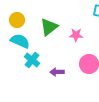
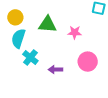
green triangle: (49, 27) -> (47, 24), turned 42
cyan semicircle: (20, 41) -> (18, 38), turned -96

